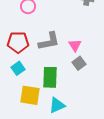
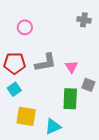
gray square: (79, 63) -> (88, 85), moved, turned -32
green rectangle: (50, 77) -> (70, 99), moved

